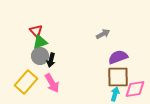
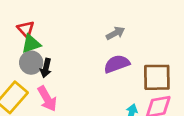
purple semicircle: (118, 57) -> (117, 64), moved
brown square: (118, 77) -> (157, 77), moved

